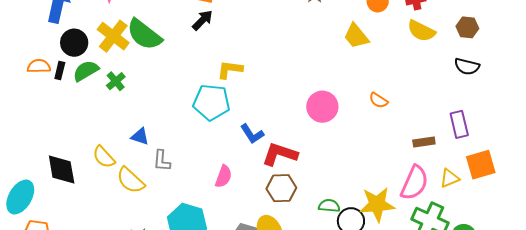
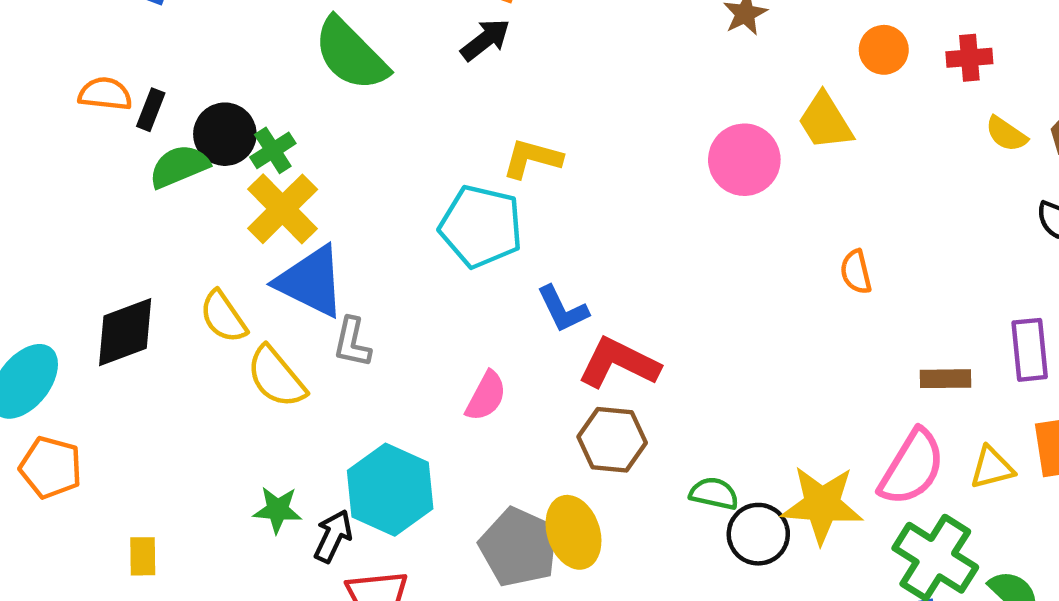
yellow semicircle: (421, 31) -> (1006, 134), moved, size x0.7
yellow cross: (113, 36) -> (283, 209), moved
black circle: (74, 43) -> (225, 134), moved
green semicircle: (86, 71) -> (179, 166), moved
orange semicircle: (378, 100) -> (856, 272), turned 36
pink circle: (322, 107) -> (744, 160), moved
blue triangle: (140, 136) -> (311, 282), size x1.8
black diamond: (62, 169) -> (125, 332), turned 72

